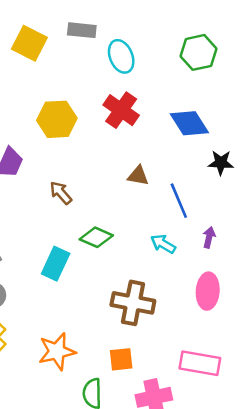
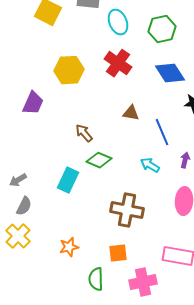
green hexagon: (199, 52) -> (162, 29), moved
brown arrow: (61, 193) -> (84, 133), moved
orange star: (57, 351) -> (69, 247), size x0.7

